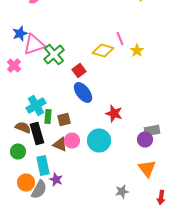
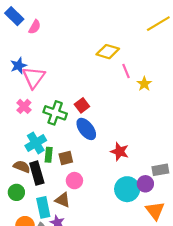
pink triangle: (34, 44) -> (34, 77), turned -35
yellow diamond: (103, 50) -> (108, 52), moved
green cross: (54, 54) -> (55, 113), moved, turned -30
pink cross: (14, 66) -> (24, 106), moved
cyan circle: (99, 140) -> (127, 189), moved
purple circle: (145, 140) -> (145, 184), moved
brown triangle: (60, 144) -> (63, 200), moved

